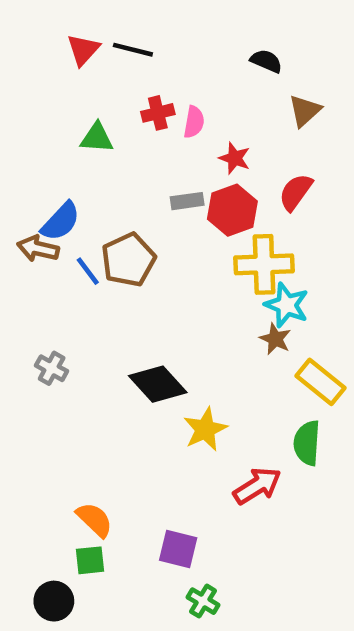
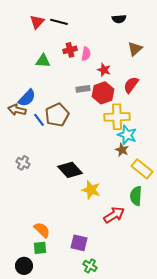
black semicircle: (266, 61) -> (119, 19), moved, turned 152
yellow star: (205, 429) -> (91, 190), turned -30

